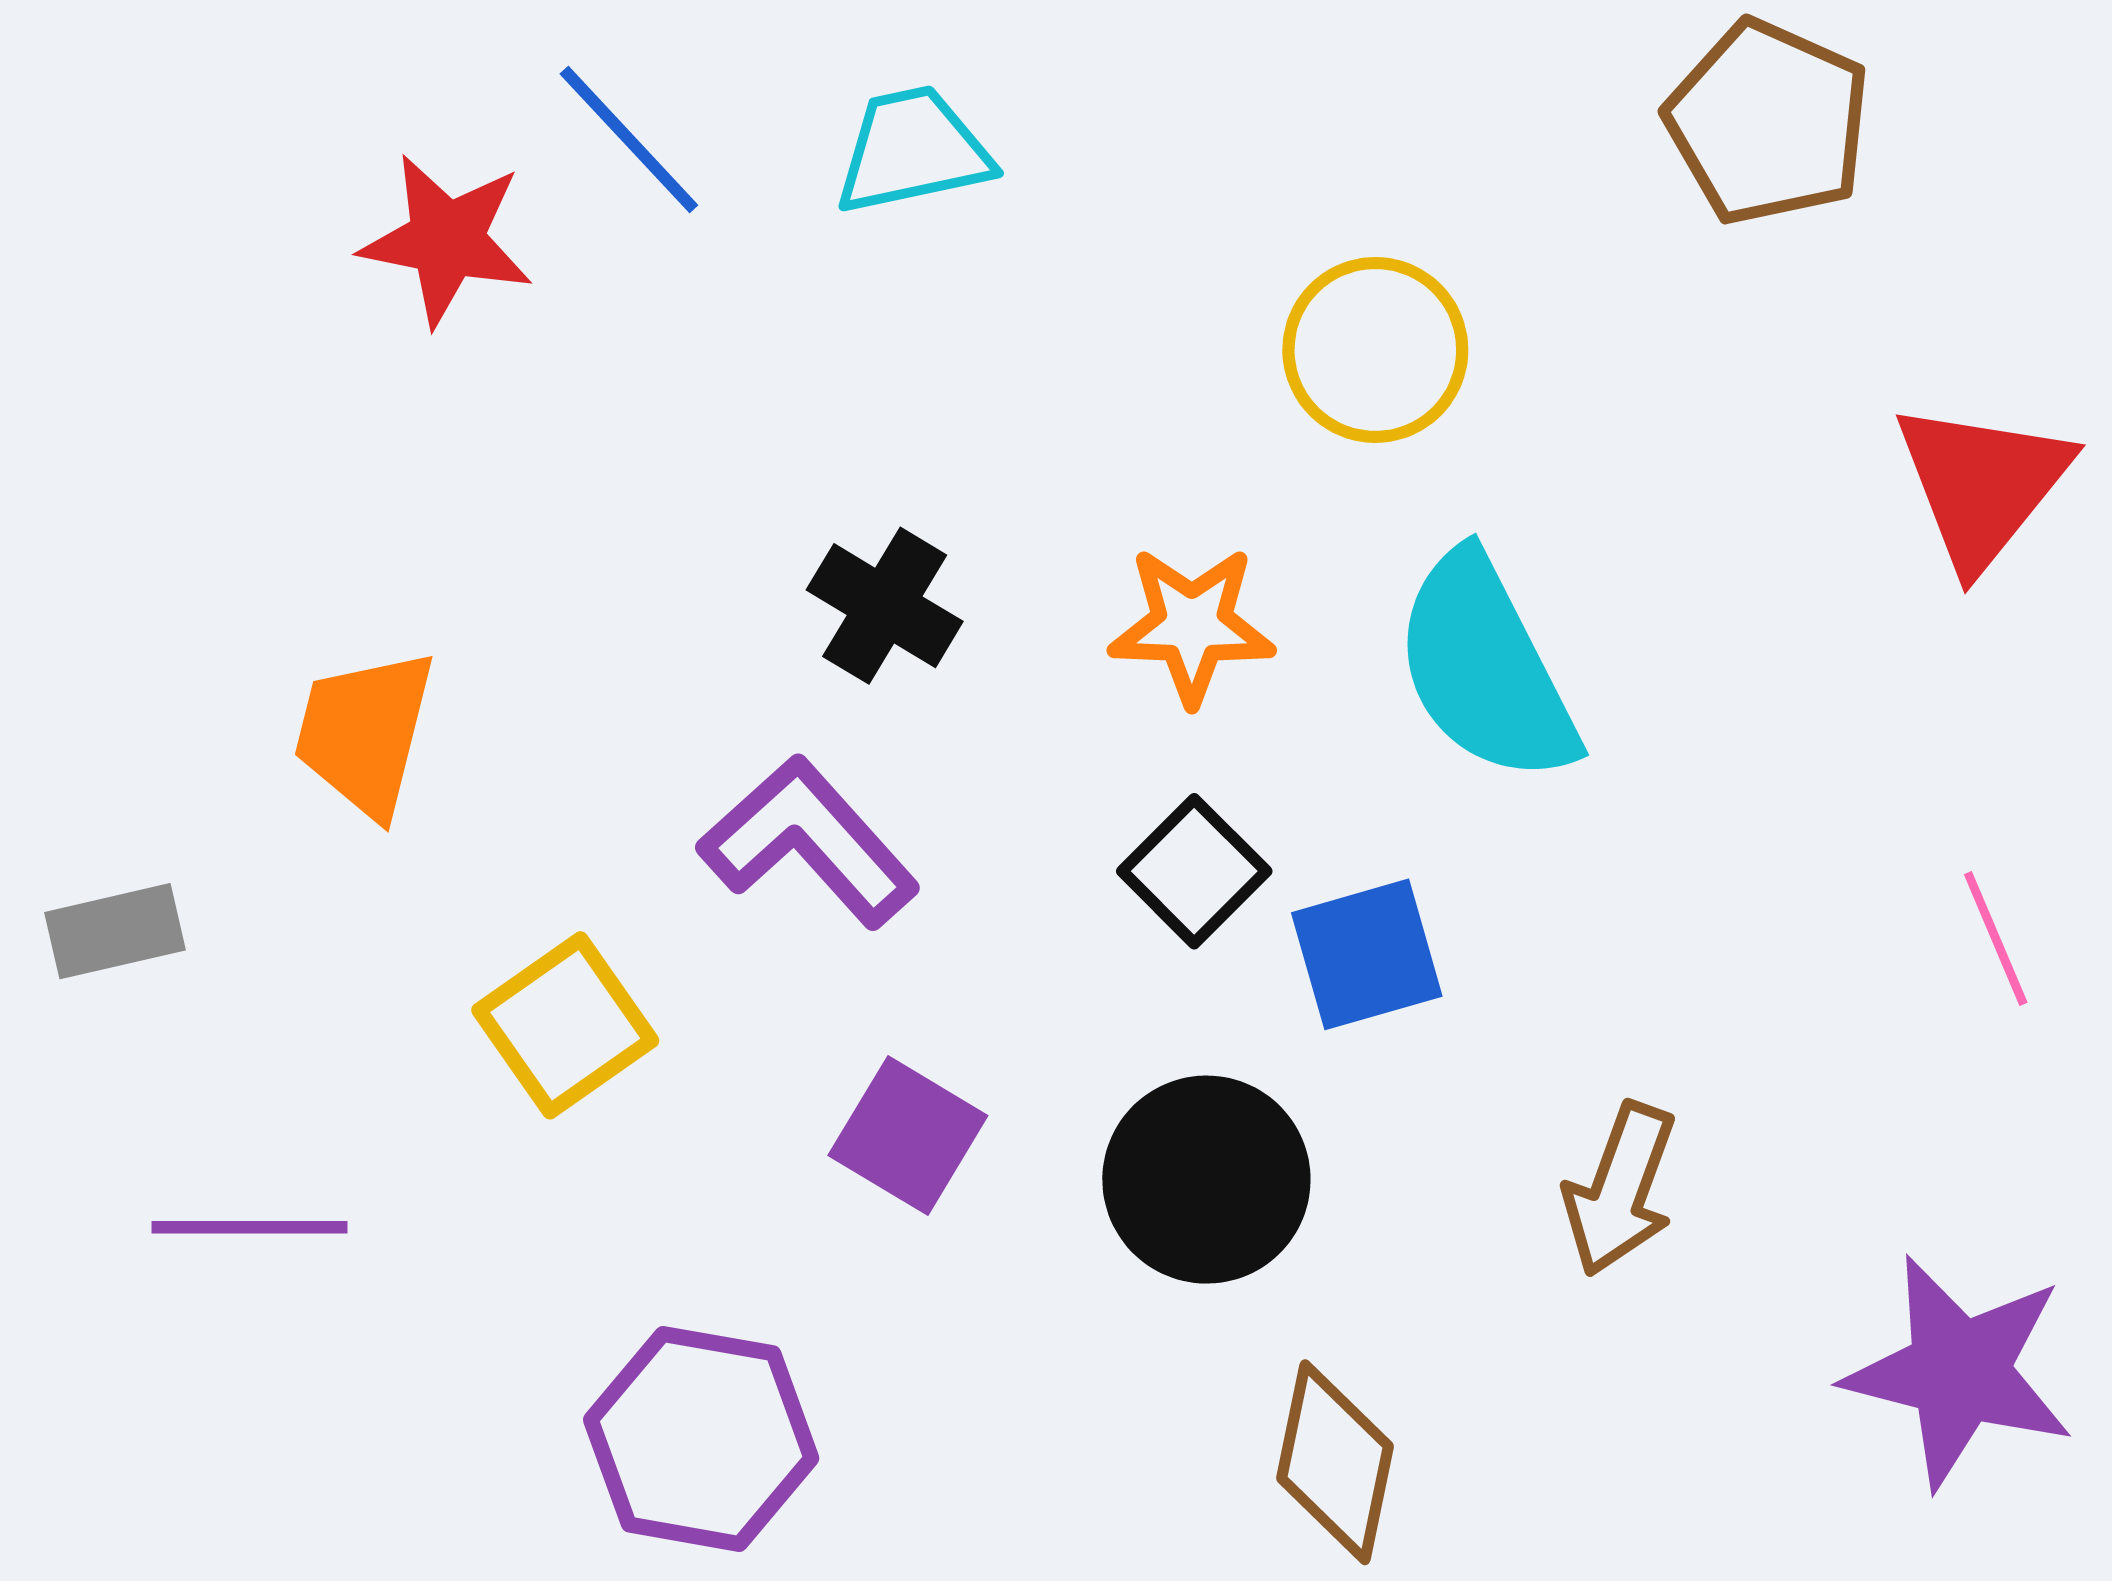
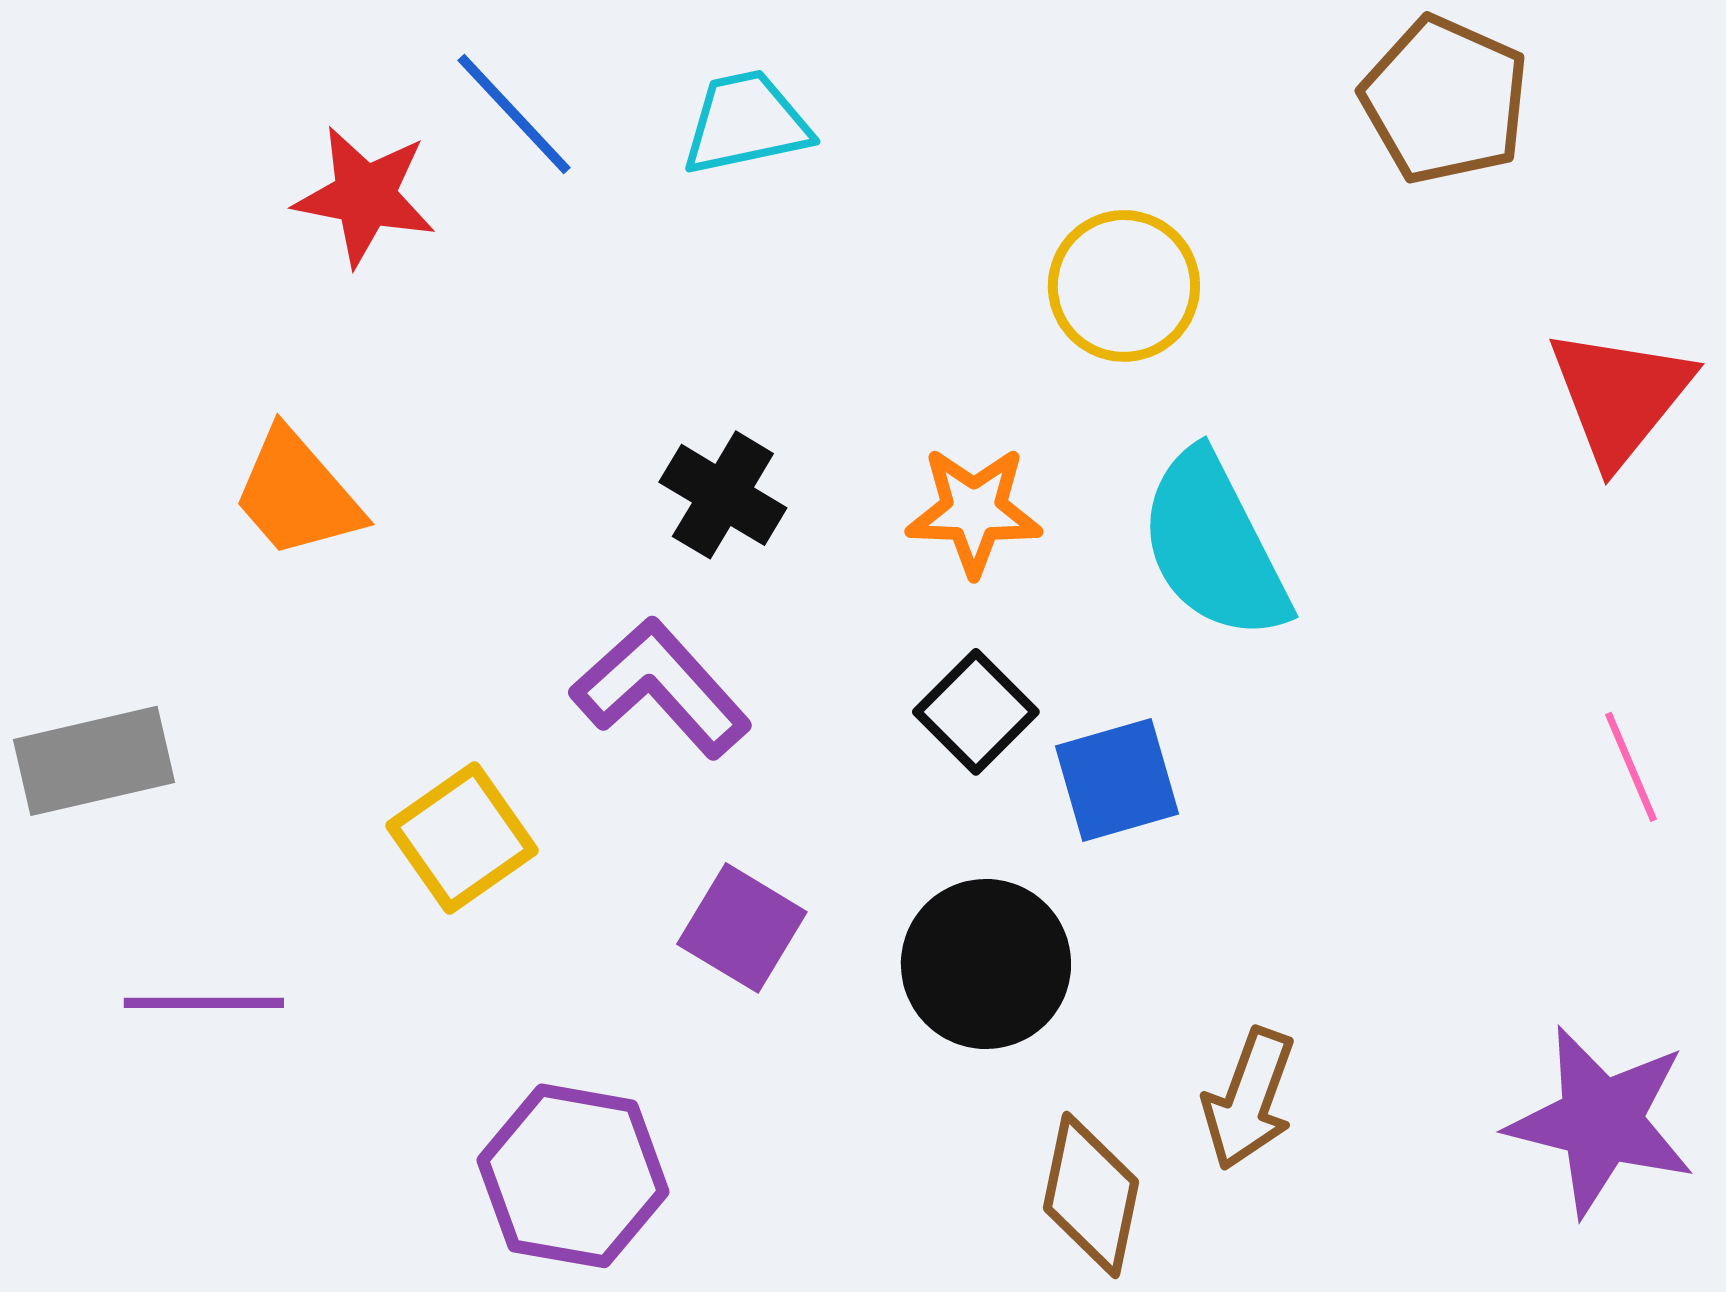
orange trapezoid: (365, 733) -> (297, 494), moved, turned -55
gray rectangle: (115, 931) -> (94, 761), size x1.4
brown arrow: (1620, 1189) -> (1249, 1099), moved

